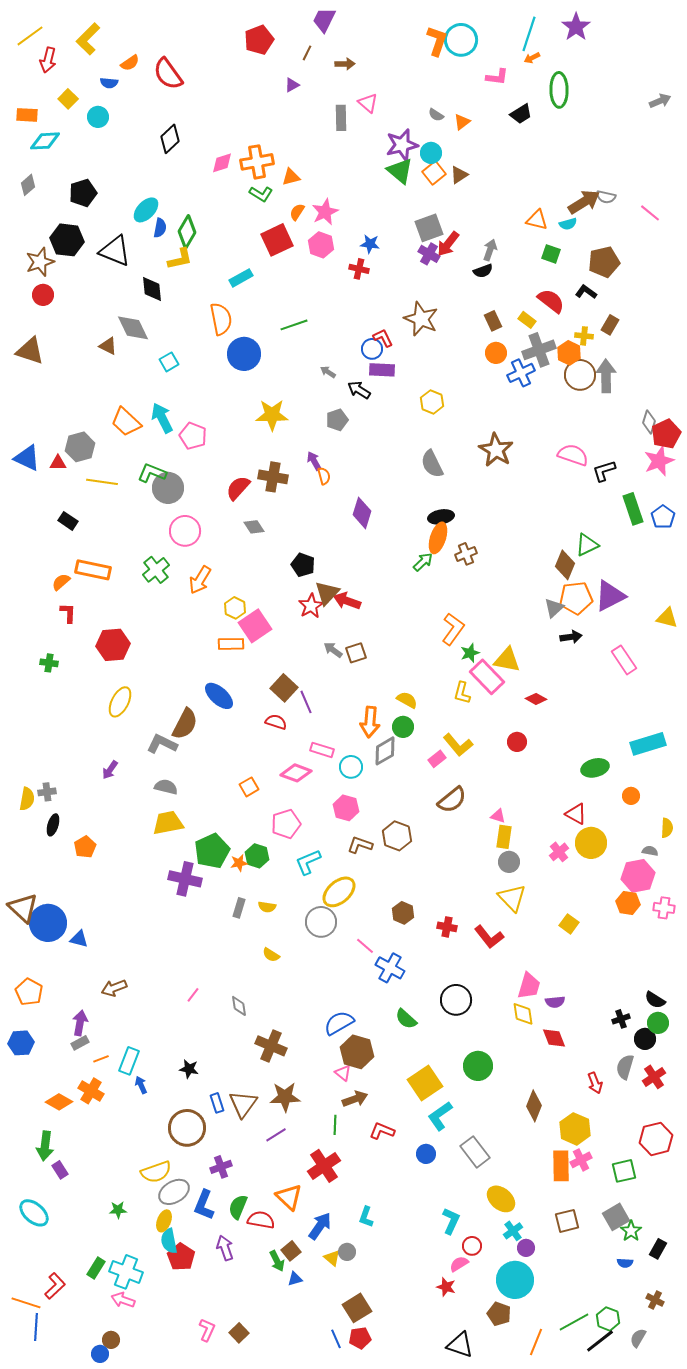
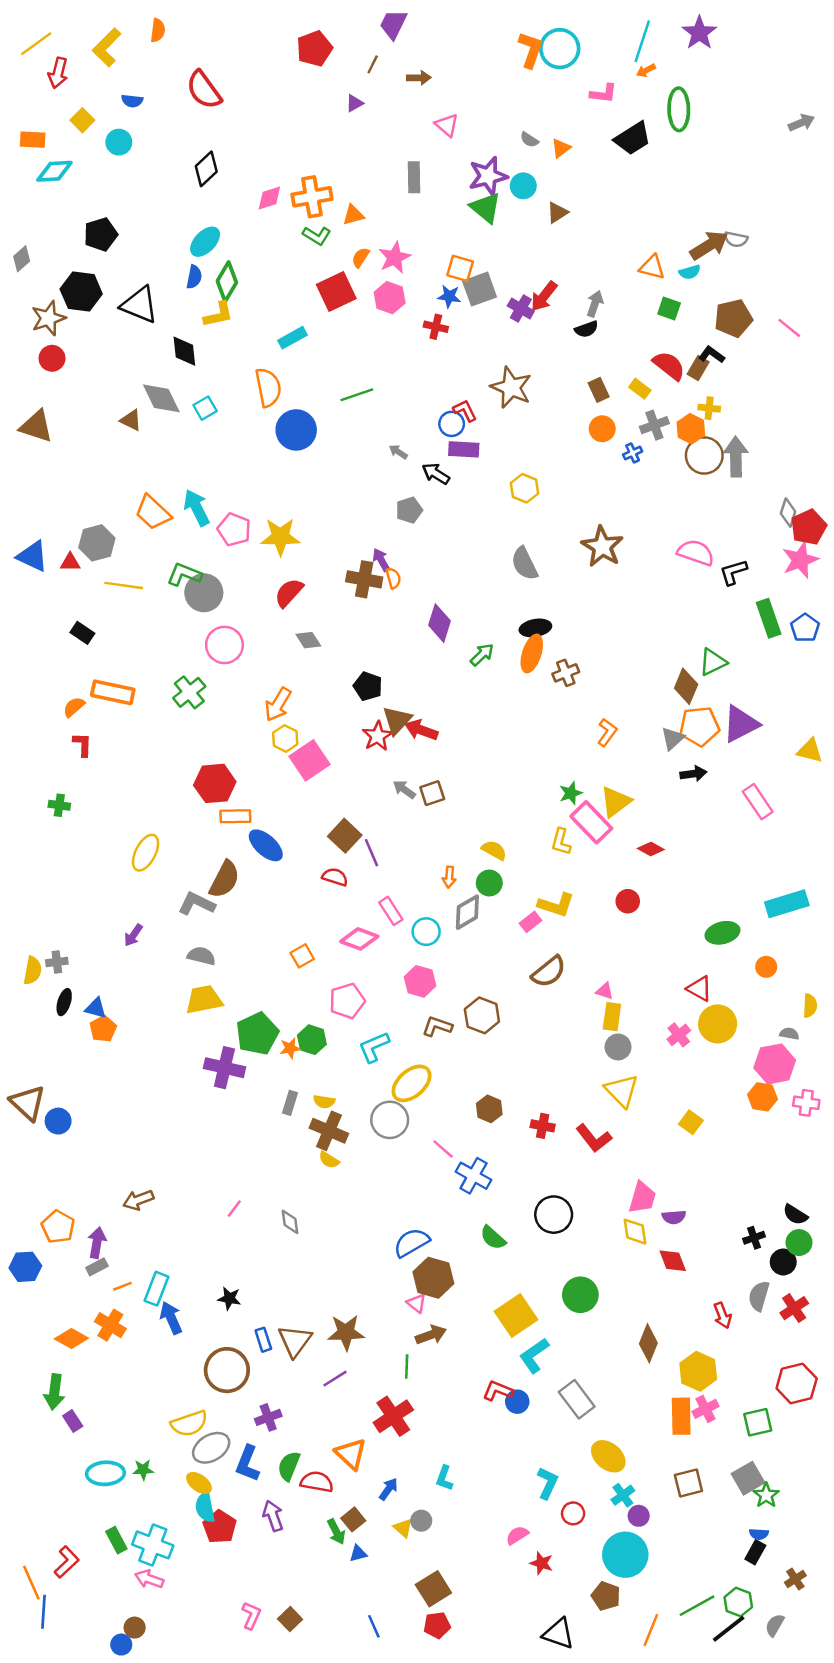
orange semicircle: (130, 63) -> (158, 30), moved, turned -48
black trapezoid: (521, 114) -> (633, 138), size x1.4
gray rectangle: (341, 118) -> (414, 177), moved
orange square: (434, 173) -> (460, 268), moved, turned -35
gray diamond: (28, 185) -> (22, 259), moved
cyan ellipse: (146, 210) -> (205, 242), moved
pink line: (650, 213) -> (789, 328), moved
gray square: (429, 228) -> (480, 289), moved
brown rectangle: (610, 325) -> (698, 368), moved
gray cross: (539, 350) -> (654, 425), size x0.7
cyan square: (169, 362) -> (205, 408), moved
blue cross: (521, 373) -> (633, 453), size x0.6
yellow star: (272, 415) -> (280, 537), moved
brown cross: (273, 477) -> (364, 579), moved
green arrow: (423, 562) -> (482, 655), moved
orange arrow: (200, 580) -> (278, 704), moved
orange L-shape: (453, 629) -> (607, 732), moved, size x0.7
orange rectangle: (231, 644) -> (235, 816), moved
red hexagon: (113, 645) -> (215, 783), moved
yellow triangle: (507, 660) -> (616, 802), turned -48
orange arrow: (370, 722) -> (449, 877), size x0.6
yellow L-shape: (458, 745) -> (556, 905), turned -32
pink rectangle: (322, 750) -> (391, 911), turned 40
blue circle: (48, 923) -> (58, 1121), size x0.6
blue triangle: (79, 939) -> (96, 1008), moved
orange pentagon: (29, 992) -> (58, 1227), moved
brown cross: (271, 1046) -> (329, 1131), moved
blue arrow: (141, 1085) -> (171, 1318), size x1.5
red L-shape: (382, 1131) -> (498, 1391), moved
cyan ellipse: (34, 1213) -> (105, 1473), moved, turned -44
yellow ellipse: (164, 1221) -> (199, 1483), turned -75
blue arrow: (320, 1226) -> (388, 1489), size x0.7
black rectangle: (658, 1249) -> (755, 1552), moved
pink semicircle: (459, 1264) -> (517, 1535), moved
green rectangle: (96, 1268) -> (116, 1540), turned -60
brown cross: (655, 1300) -> (795, 1579), turned 30
orange line: (26, 1303) -> (31, 1583), turned 48
blue line: (336, 1339) -> (374, 1626), moved

